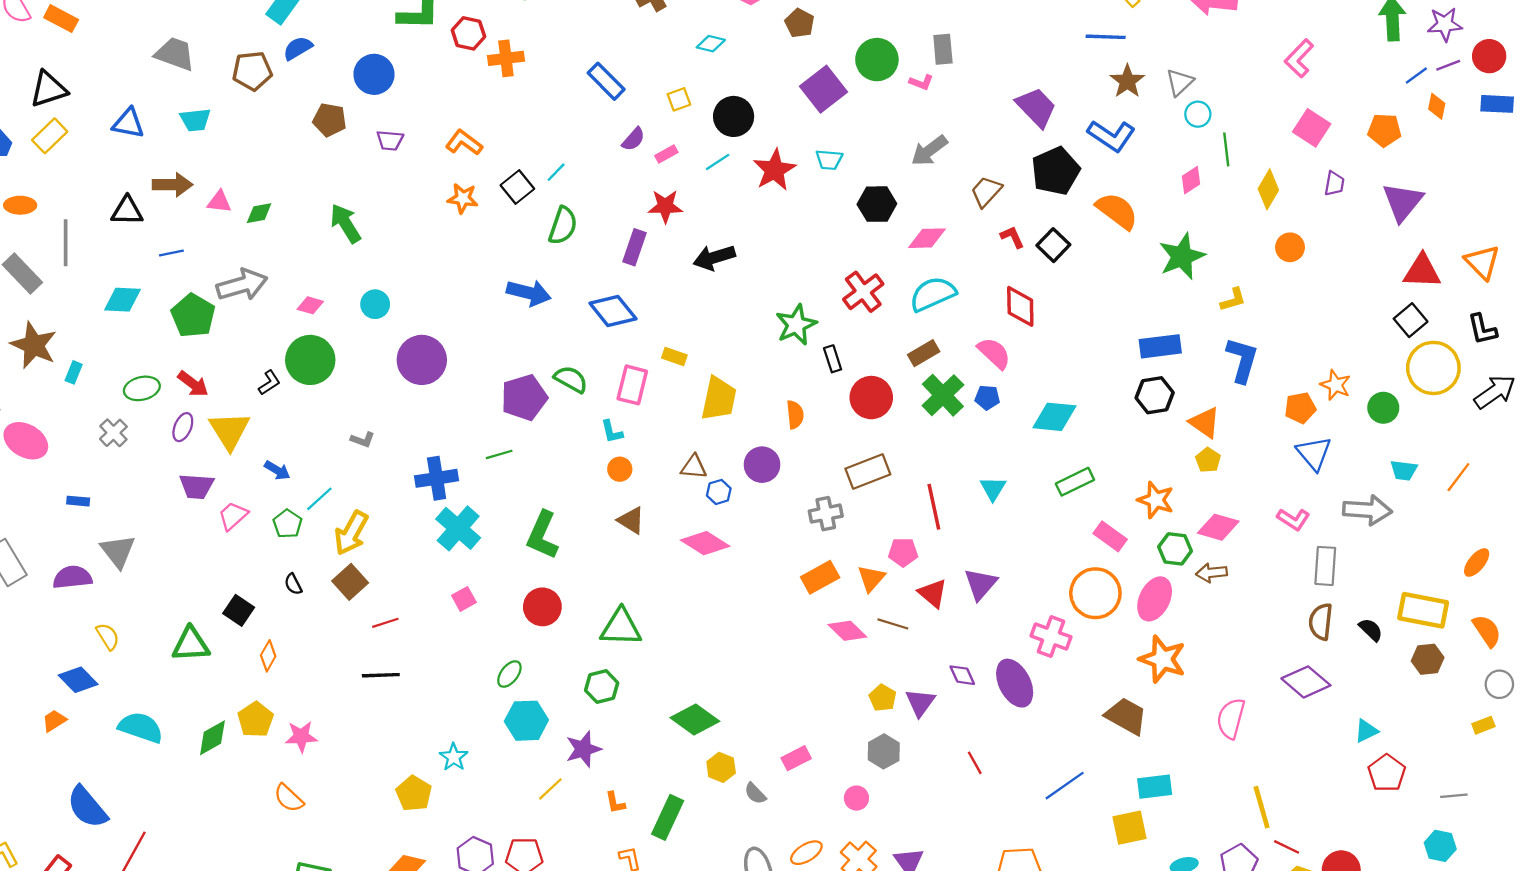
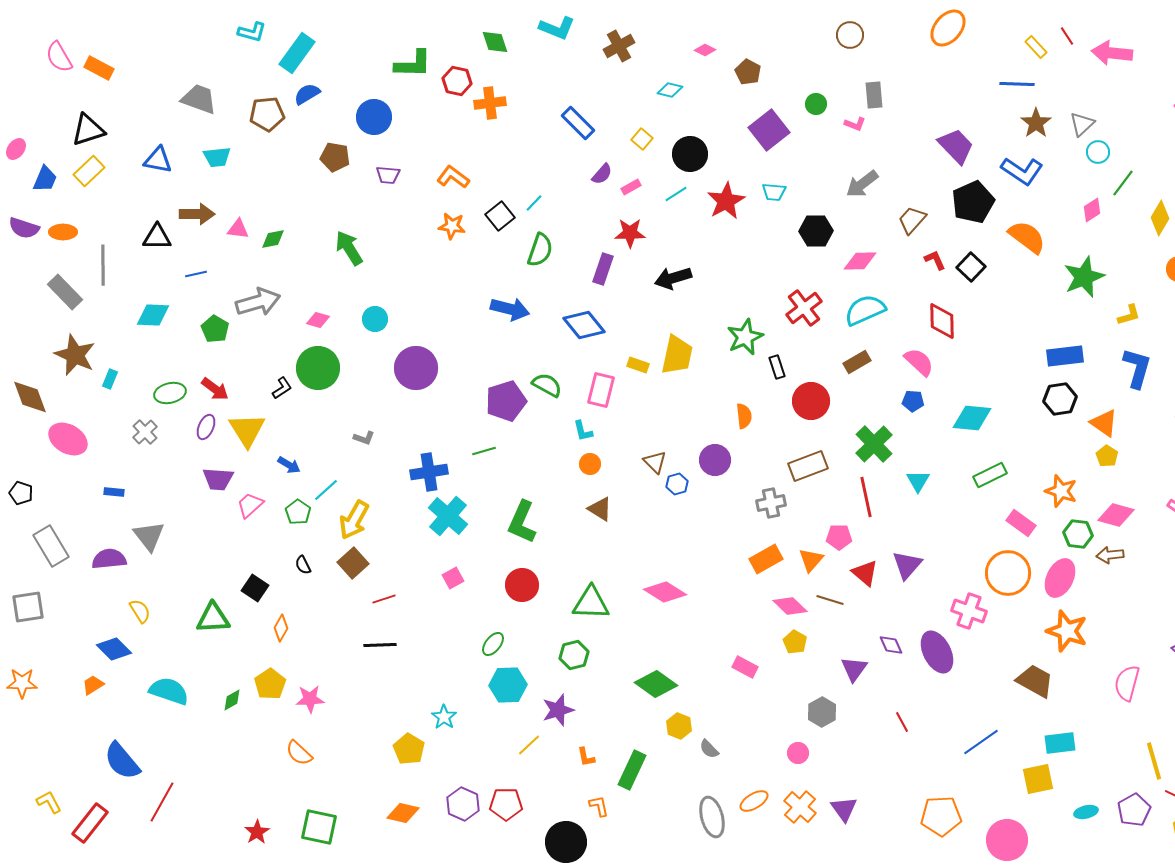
green circle: (877, 60) -> (816, 104), size x0.6
yellow square: (679, 99) -> (642, 139), turned -30
green line: (1226, 149) -> (1123, 183), turned 44
green pentagon: (193, 316) -> (215, 329), size x0.7
green cross: (943, 395) -> (874, 444), moved
yellow trapezoid: (719, 399) -> (677, 355), moved
brown triangle: (694, 467) -> (655, 462), turned 40
pink diamond: (705, 543) -> (665, 592), moved
yellow pentagon: (883, 698) -> (795, 642), moved
green diamond: (212, 738) -> (232, 700), size x0.7
pink rectangle: (796, 758) -> (745, 667), moved, turned 55

